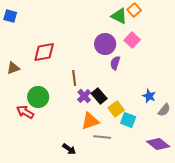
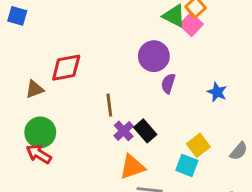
pink square: (132, 40) -> (191, 25), moved
brown triangle: (13, 68) -> (35, 89), moved
blue star: (149, 96) -> (217, 92), moved
green circle: (38, 97) -> (40, 132), moved
yellow square: (116, 109) -> (198, 145), moved

